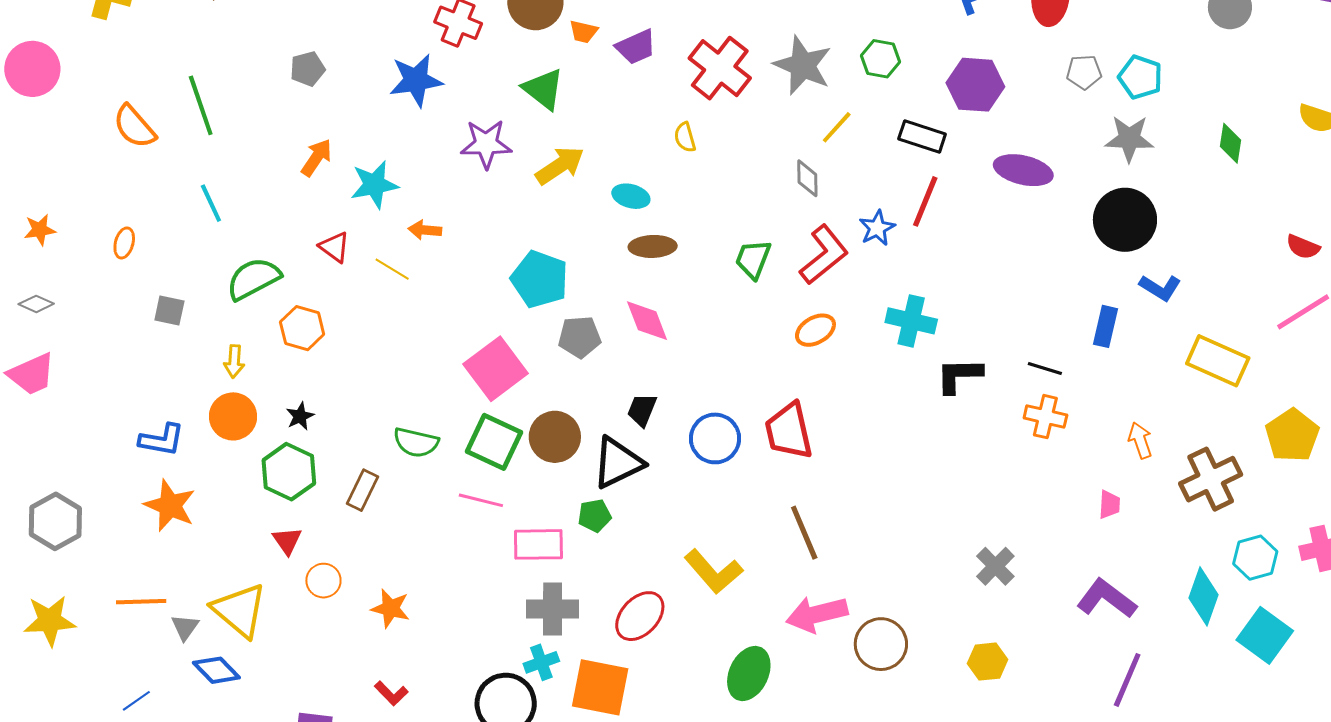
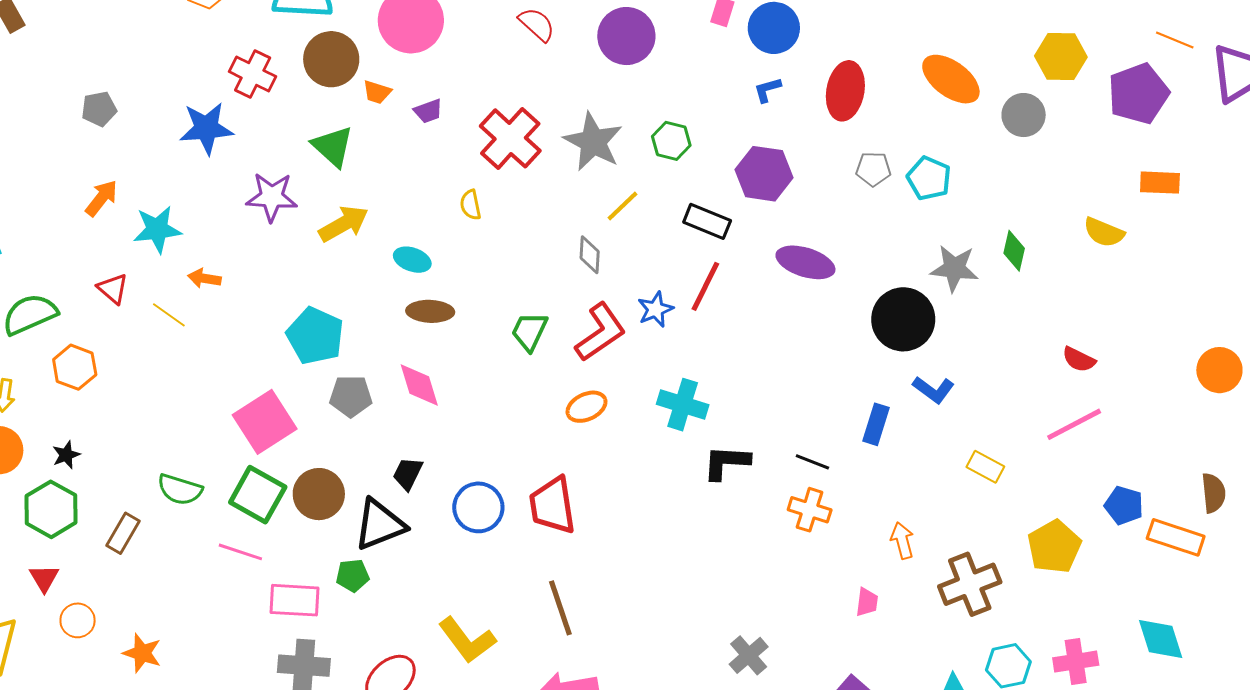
purple trapezoid: (636, 47) -> (428, 111), size x0.7
gray star: (1129, 139) -> (954, 268), moved
yellow rectangle: (1218, 361) -> (985, 467), size x0.6

